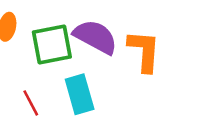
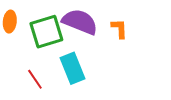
orange L-shape: (144, 51) -> (119, 29), size x0.6

